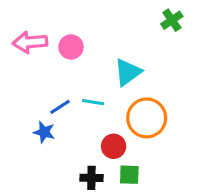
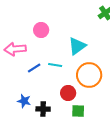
pink arrow: (30, 42) -> (15, 49), moved
blue star: (44, 132) -> (24, 101), moved
black cross: (91, 178) -> (43, 109), moved

